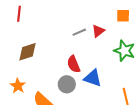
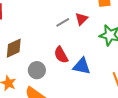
gray circle: (67, 84) -> (37, 70), moved

